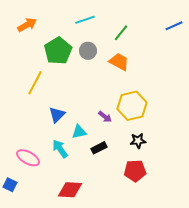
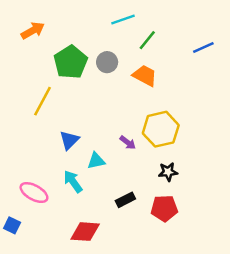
cyan line: (85, 20) -> (123, 19), moved
blue line: (174, 26) -> (203, 48), moved
black rectangle: (99, 148) -> (125, 200), moved

